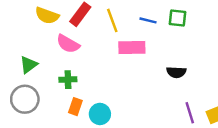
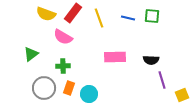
pink rectangle: (132, 48) -> (115, 57), moved
gray circle: (25, 99) -> (44, 88), moved
purple line: (190, 113) -> (162, 80), moved

